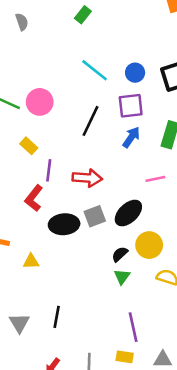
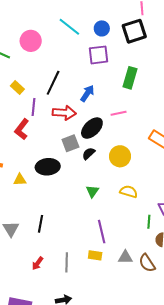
pink circle: (40, 102) -> (31, 41), moved
black line: (91, 121) -> (53, 83), moved
blue arrow: (131, 137) -> (87, 93), moved
black ellipse: (128, 213) -> (92, 128), moved
black ellipse: (64, 224) -> (48, 167), moved
yellow circle: (149, 245) -> (120, 156), moved
black semicircle: (120, 254) -> (89, 154), moved

